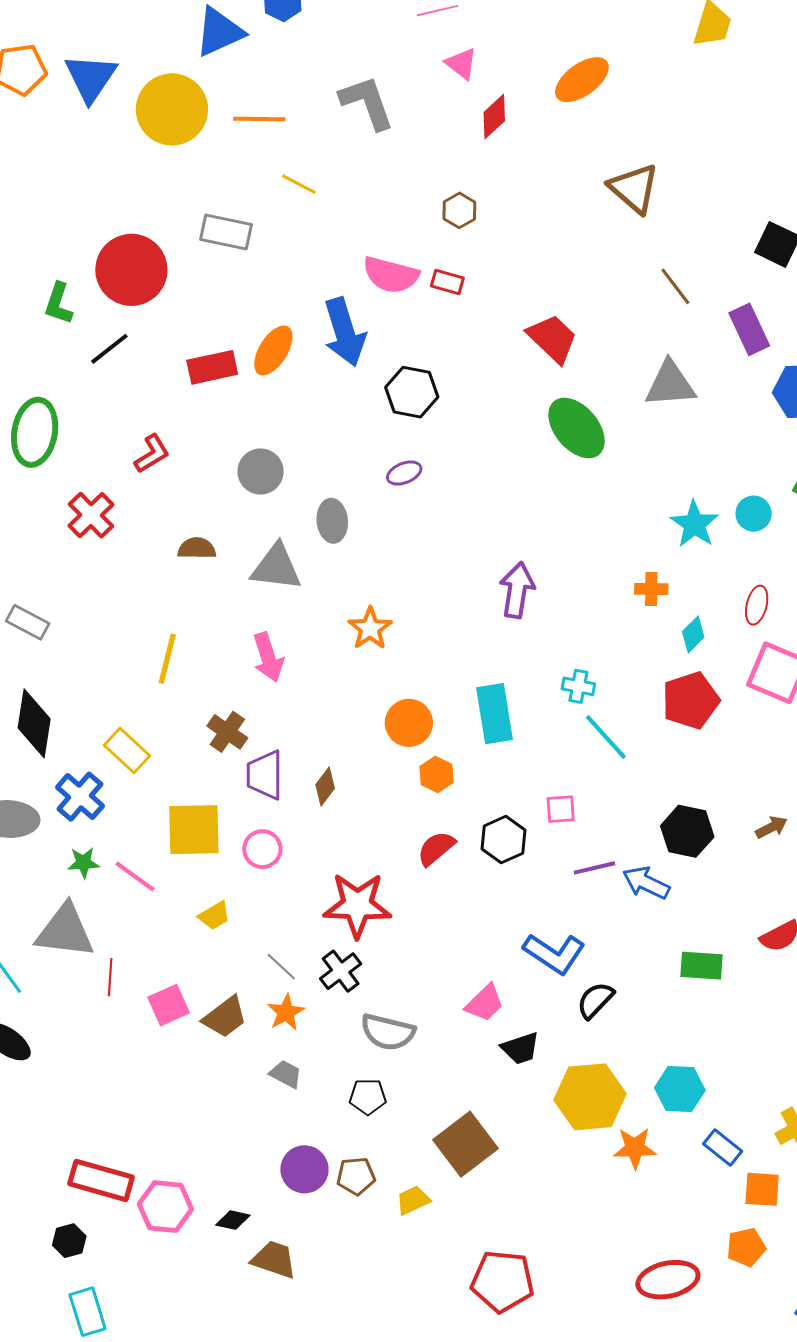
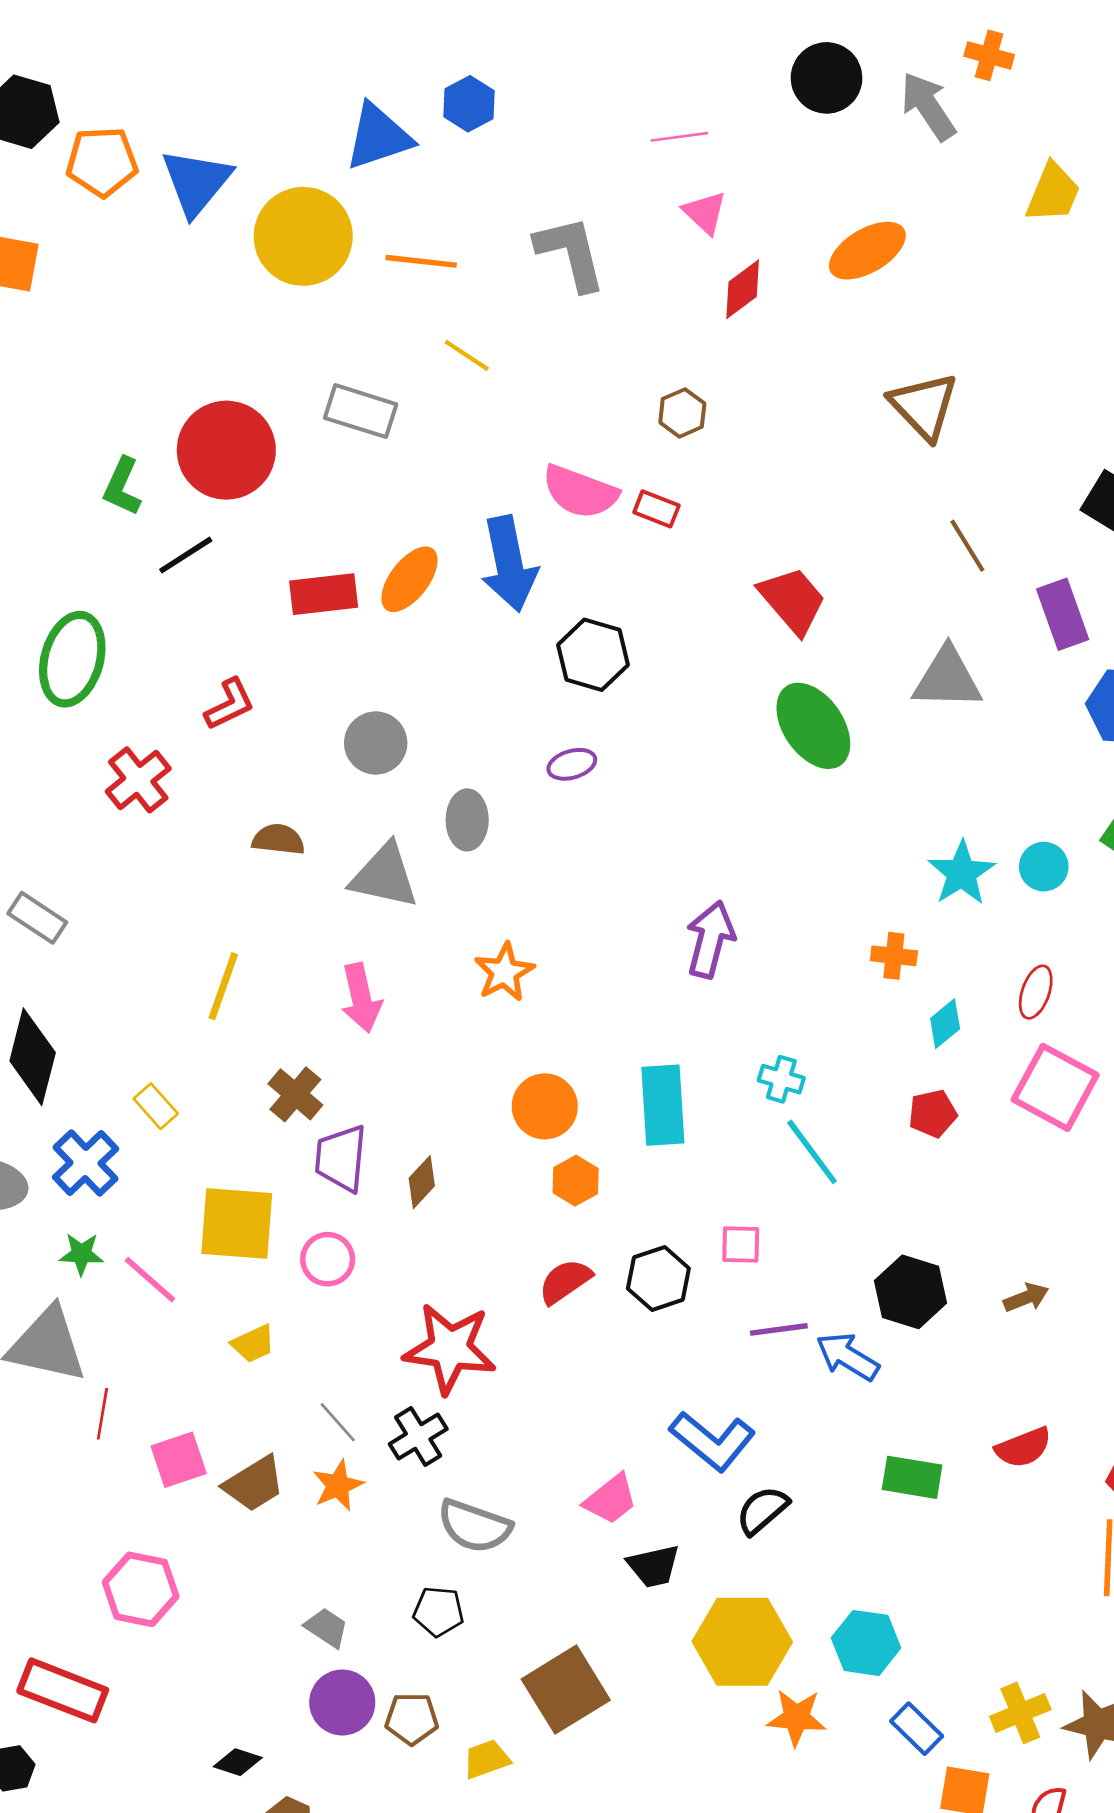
red pentagon: (691, 700) -> (933, 1114), size x0.6
yellow rectangle: (127, 750) -> (156, 1106), size x0.7
gray trapezoid: (286, 1074) -> (327, 1628), moved
pink hexagon: (165, 1207) -> (141, 1589), moved

